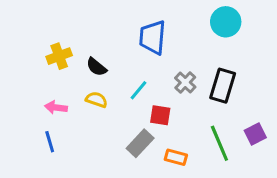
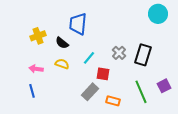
cyan circle: (226, 22) -> (158, 14), moved
blue trapezoid: (153, 37) -> (78, 24), moved

